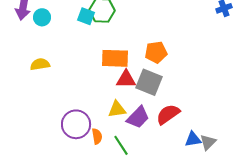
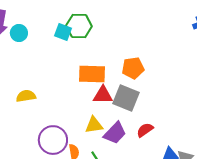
yellow semicircle: (40, 64) -> (26, 96), moved
red semicircle: (168, 114) -> (145, 130), size x0.7

